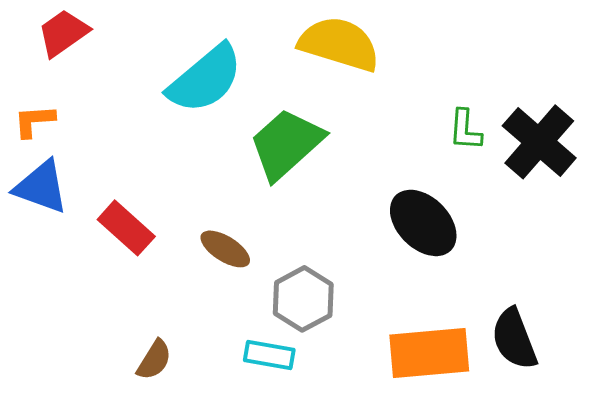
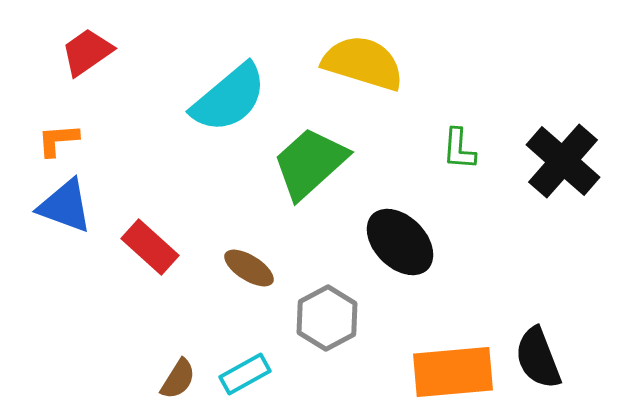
green L-shape: (465, 130) -> (459, 149), moved
black ellipse: (423, 223) -> (400, 242), moved
cyan rectangle: (269, 355) -> (245, 374), moved, turned -39

